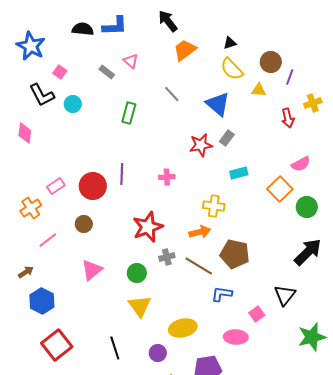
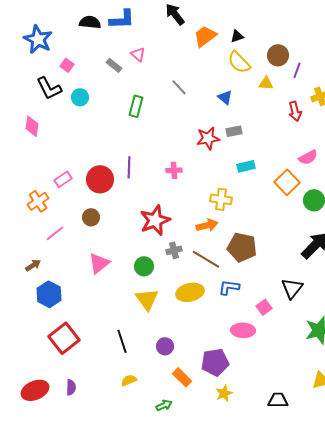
orange trapezoid: (185, 50) -> (205, 36), moved
blue triangle: (218, 104) -> (225, 97), size x0.6
gray rectangle: (227, 138) -> (234, 131), turned 42
yellow ellipse: (183, 328) -> (190, 292), moved

